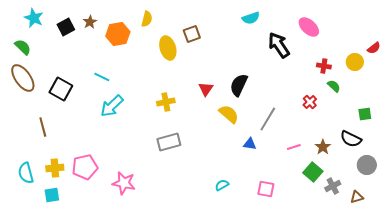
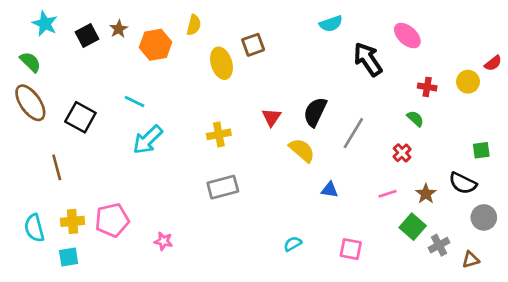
green semicircle: (334, 86) -> (415, 119), moved
red cross: (310, 102) -> (402, 153), moved
gray line: (268, 119) -> (353, 133), moved
pink star: (124, 183) -> (163, 241), size x0.6

